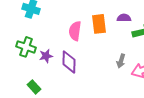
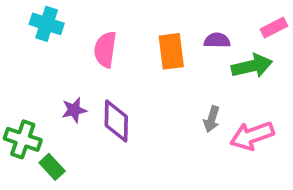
pink semicircle: (75, 31) -> (105, 50), moved
green cross: (26, 47) -> (23, 139), moved

